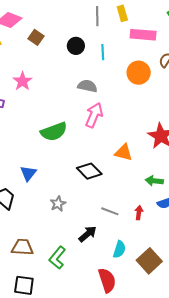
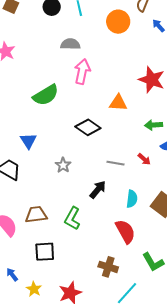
red arrow: (139, 213) -> (144, 159), turned 136

